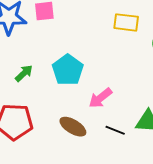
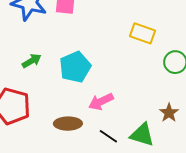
brown ellipse: (73, 127) -> (68, 124), turned -44

